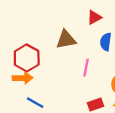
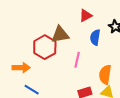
red hexagon: (27, 58) -> (45, 47), moved

